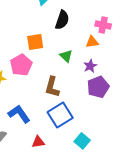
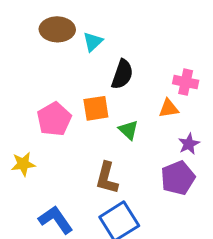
orange square: (35, 42) -> (96, 108), moved
pink pentagon: (21, 65) -> (54, 119), moved
purple star: (90, 66) -> (189, 144), moved

